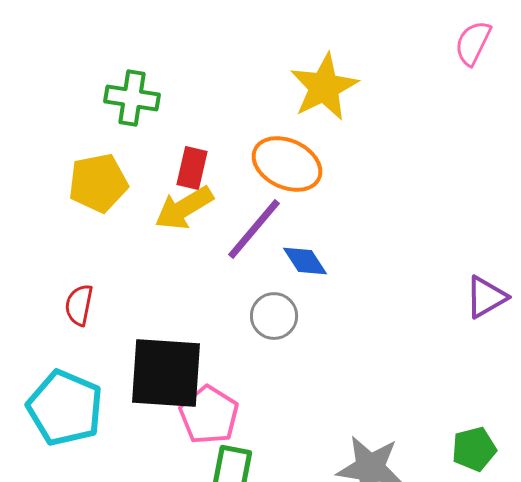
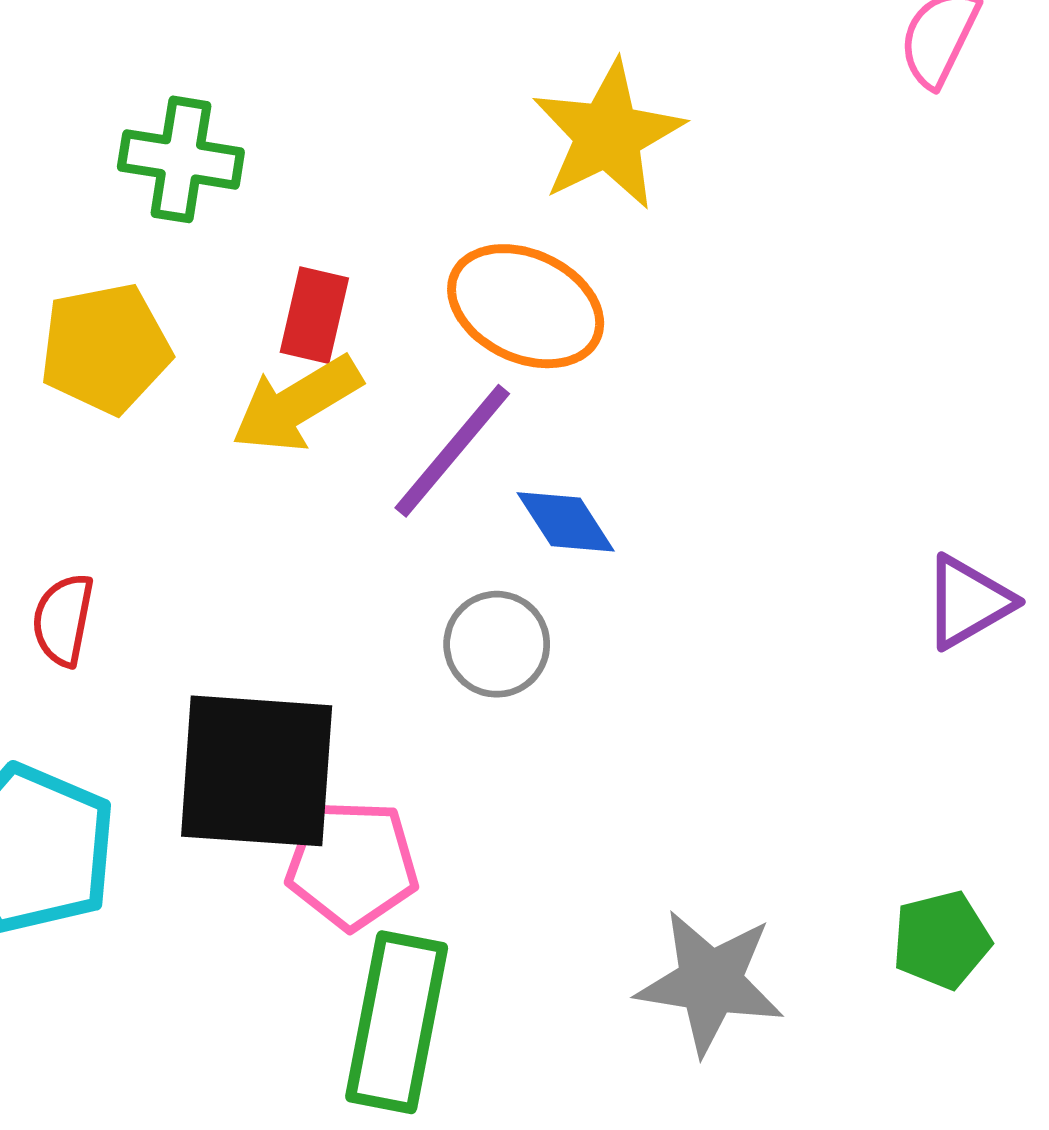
pink pentagon: (209, 415) -> (352, 864), turned -30

